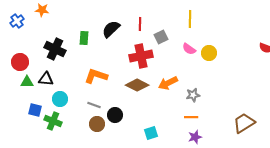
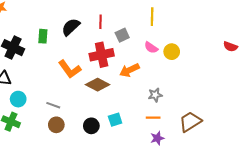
orange L-shape: (96, 76) -> (70, 69), moved, turned -145
orange arrow: (168, 83) -> (129, 70), moved
black circle: (115, 115) -> (91, 126), moved
brown trapezoid: (244, 123) -> (190, 122), moved
cyan square: (151, 133) -> (115, 120), moved

